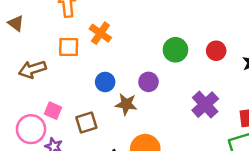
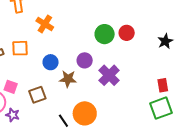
orange square: (69, 47) -> (20, 48), moved
red circle: (216, 51) -> (127, 33), moved
purple cross: (205, 105) -> (109, 75), moved

